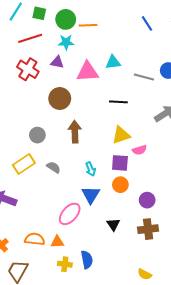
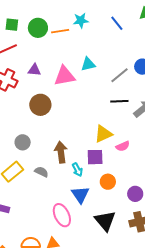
cyan star: (66, 42) -> (81, 20), moved
gray line: (144, 77) -> (119, 75), turned -48
black line: (118, 102) -> (119, 101), moved
brown arrow: (75, 132) -> (61, 152), moved
purple square: (120, 163) -> (95, 157), moved
pink ellipse: (70, 214) -> (62, 215), turned -60
black triangle: (113, 224) -> (105, 221), size x1.6

